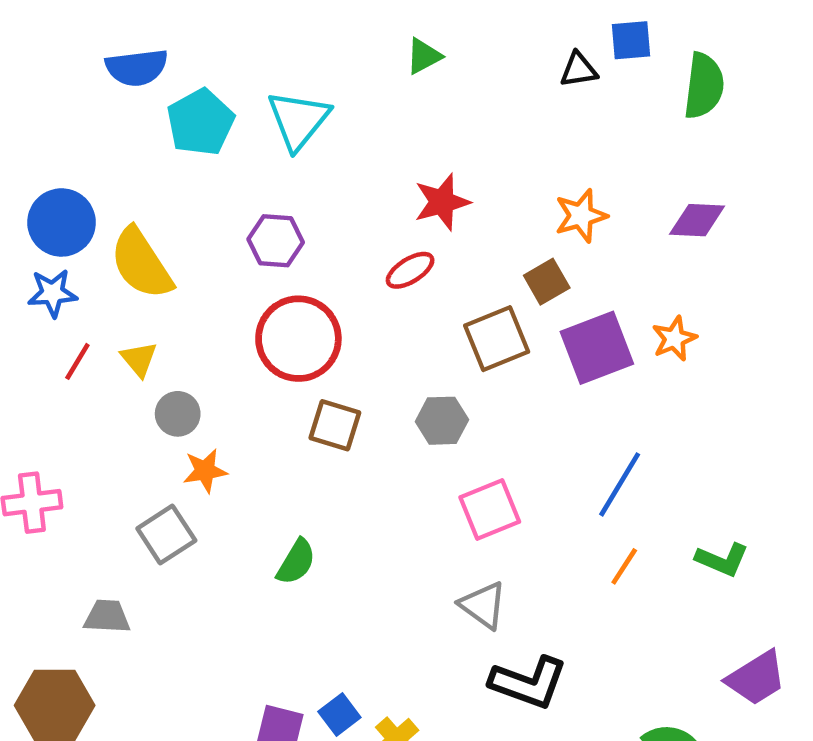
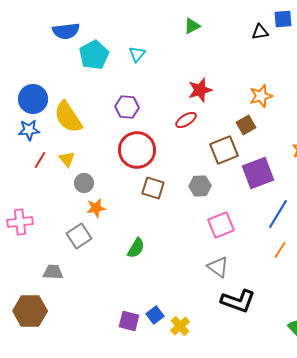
cyan triangle: (298, 120) -> (137, 54), size x0.6
purple square: (597, 348) -> (258, 173), moved

